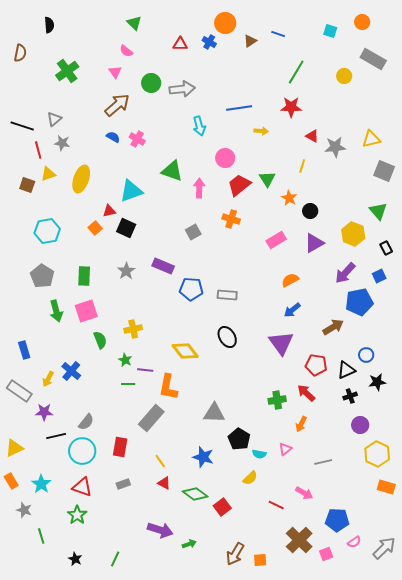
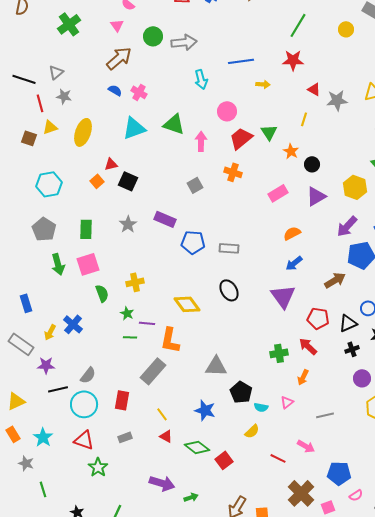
cyan triangle: (131, 191) -> (134, 128), moved
green star: (77, 515) -> (98, 467), moved

